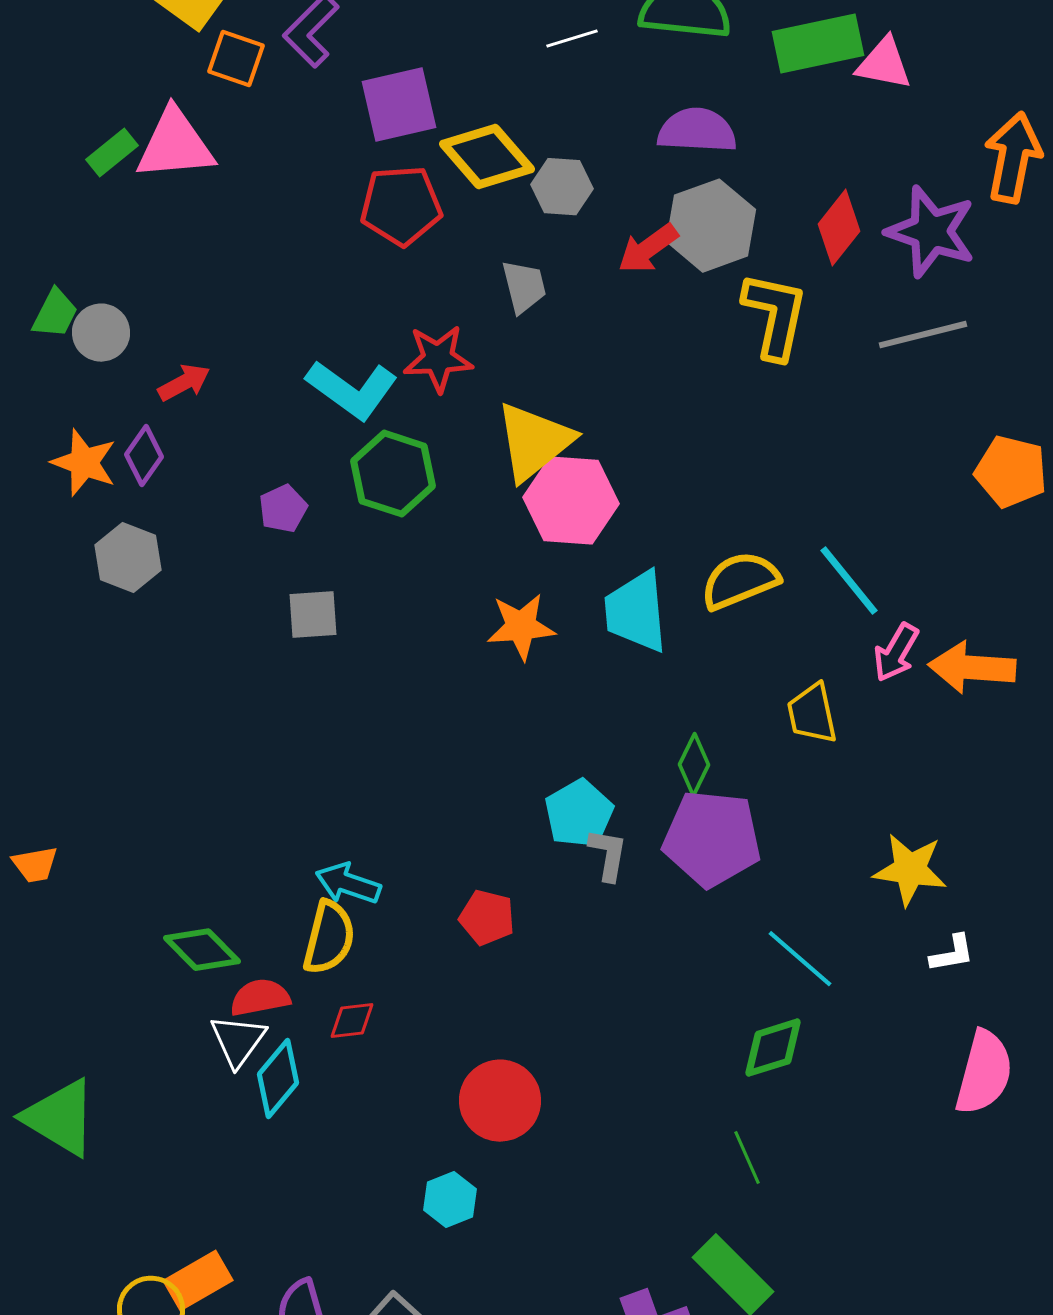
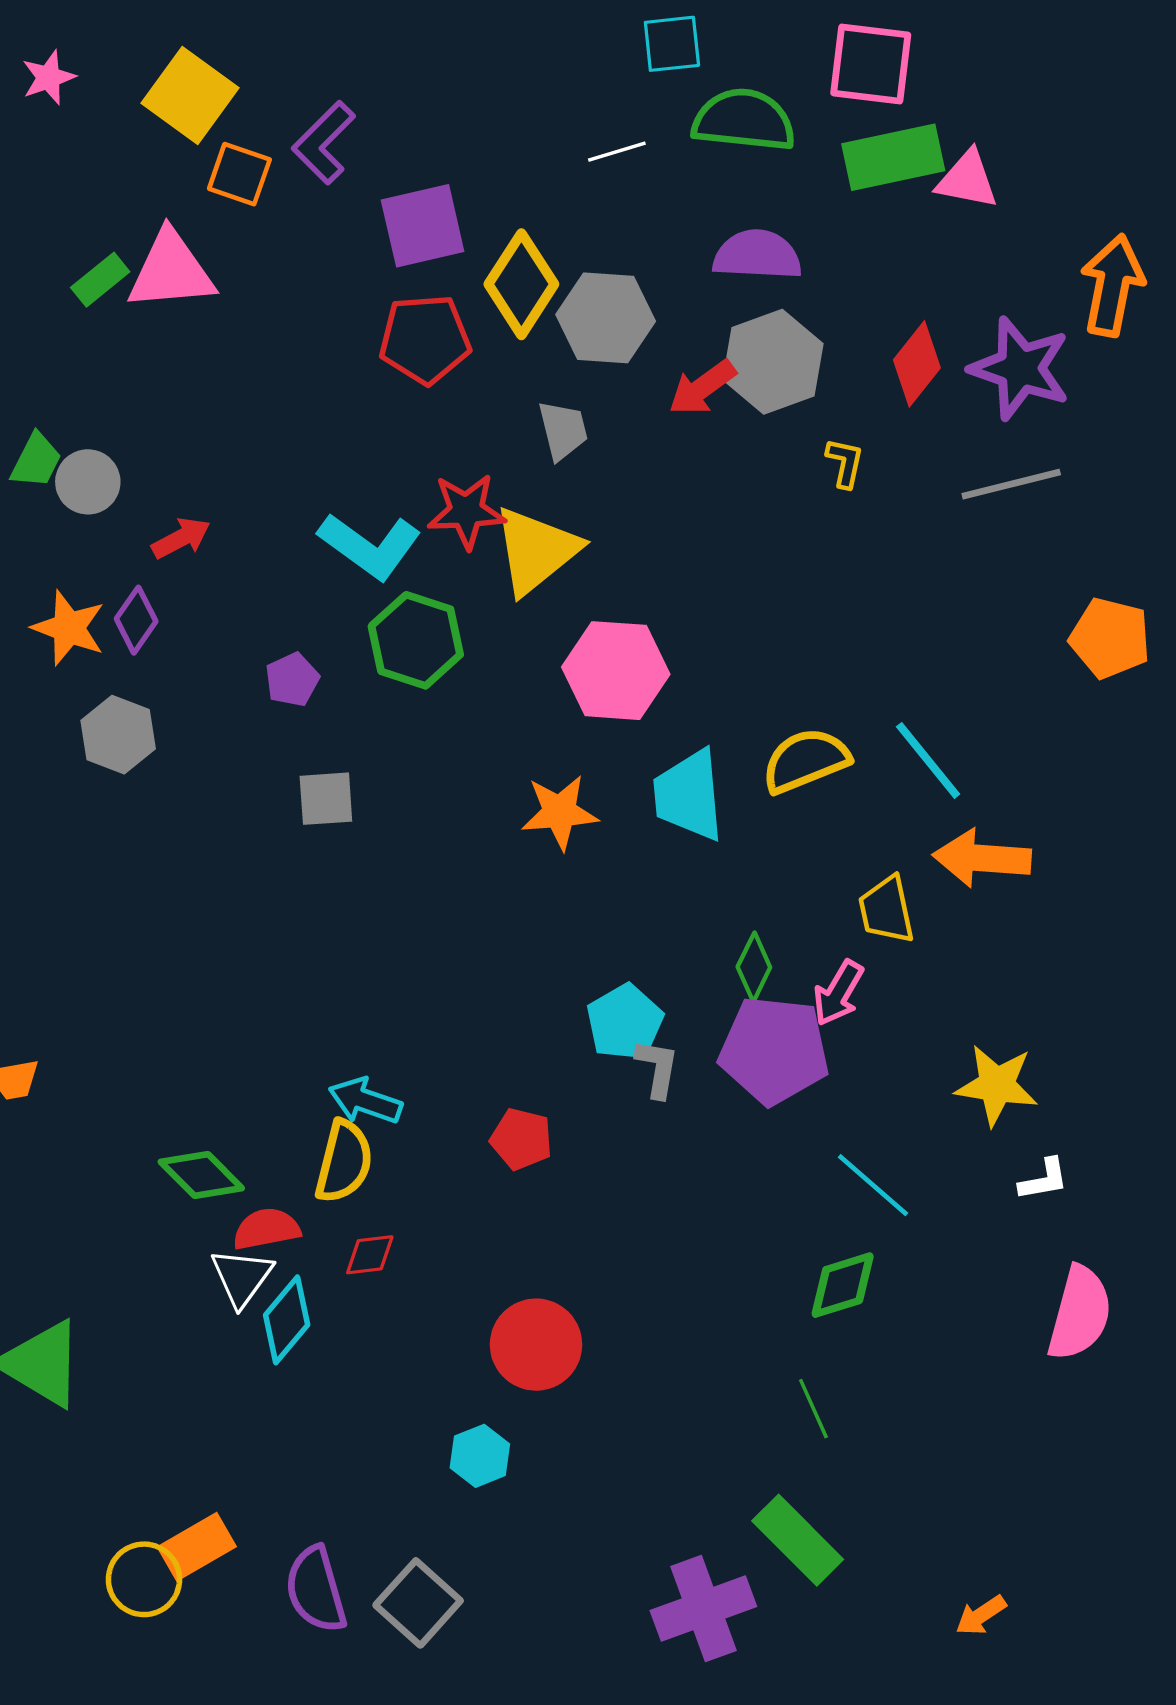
yellow diamond: (487, 157) -> (521, 284), turned 74
gray hexagon: (562, 187) -> (606, 318), size x1.4
yellow L-shape: (775, 316) -> (845, 463), size x0.5
yellow triangle: (534, 442) -> (536, 550), moved
pink arrow: (896, 653) -> (838, 993), moved
orange arrow: (972, 668) -> (982, 858), moved

